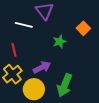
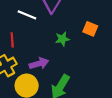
orange square: (83, 28) -> (90, 29), turned -32

